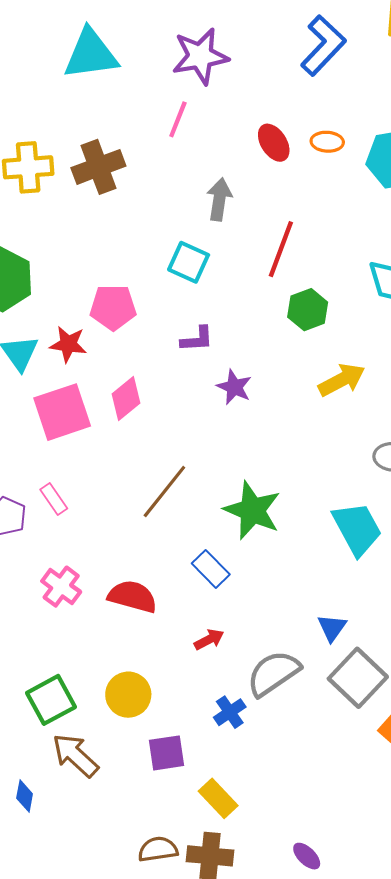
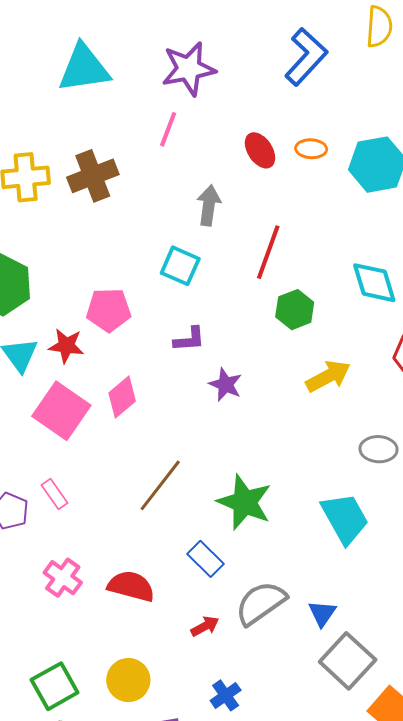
pink square: (62, 412) -> (61, 411), turned -36
gray semicircle: (273, 673) -> (261, 603), moved

